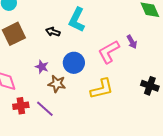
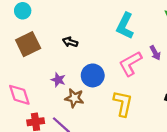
cyan L-shape: (77, 20) -> (125, 26), moved
yellow L-shape: (102, 89) -> (123, 103), turned -65

